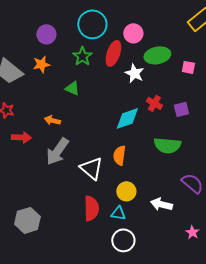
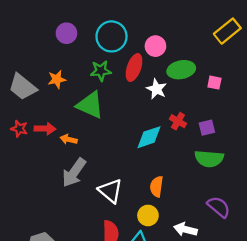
purple circle: (46, 34) -> (66, 33), moved
green star: (82, 56) -> (101, 71), turned 30
green triangle: (72, 88) -> (90, 105), size x1.8
red arrow: (21, 137) -> (45, 129), moved
green semicircle: (167, 145) -> (209, 159), moved
orange semicircle: (119, 155) -> (157, 187), moved

